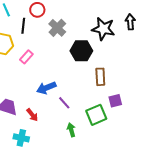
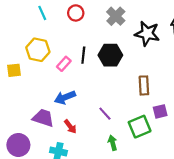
black line: (23, 26) -> (83, 55), moved
gray cross: (57, 28) -> (116, 16), moved
black hexagon: (81, 51) -> (110, 55), moved
blue arrow: (46, 88) -> (65, 97), moved

